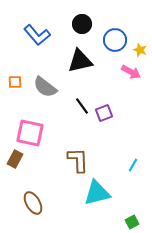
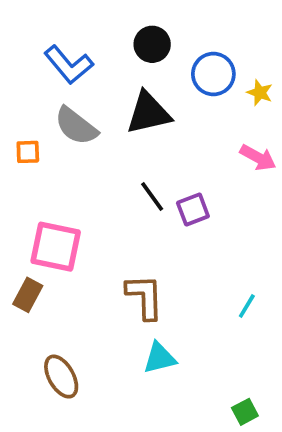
pink arrow: (131, 72) -> (258, 158), moved
gray semicircle: (45, 87) -> (76, 126), moved
cyan triangle: (97, 193) -> (160, 358), moved, size x0.7

